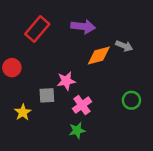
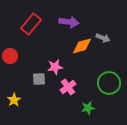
green circle: (131, 100) -> (109, 83), size x1.5
yellow star: (23, 112) -> (14, 100), moved
green star: (77, 130) -> (88, 108), moved

